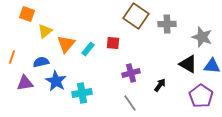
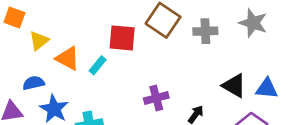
gray star: (202, 37) -> (253, 23), moved
red square: (113, 43) -> (122, 38), moved, size x1.5
orange triangle: (66, 44) -> (68, 58), turned -42

